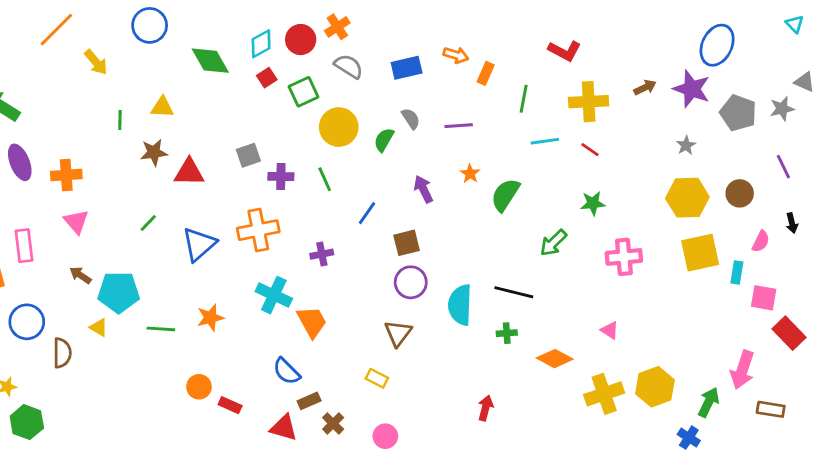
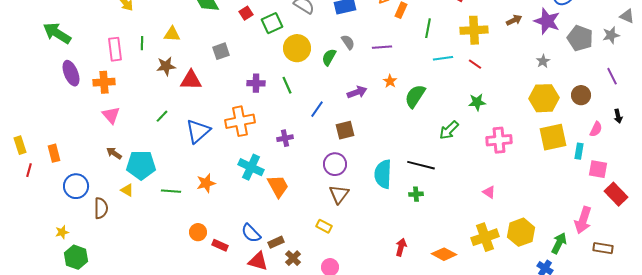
gray square: (248, 155) -> (221, 51), moved
purple arrow: (423, 189) -> (357, 92), turned 96
pink rectangle: (24, 246) -> (115, 49), moved
purple circle: (411, 282) -> (335, 164), moved
orange diamond: (555, 359) -> (444, 254), moved
blue semicircle: (287, 371) -> (251, 233), moved

